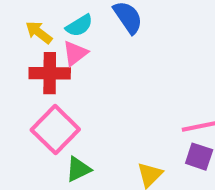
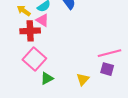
pink triangle: (75, 53) -> (42, 20), turned -48

